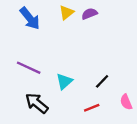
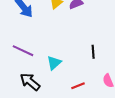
black line: (102, 81) -> (93, 52), moved, turned -48

